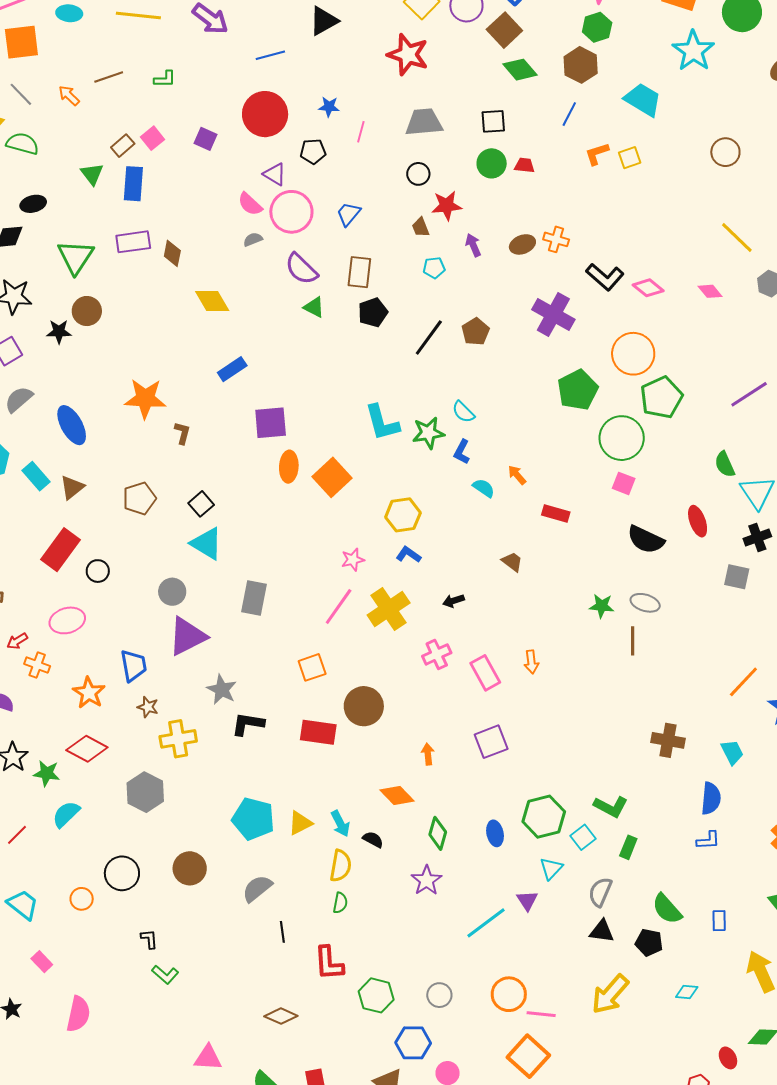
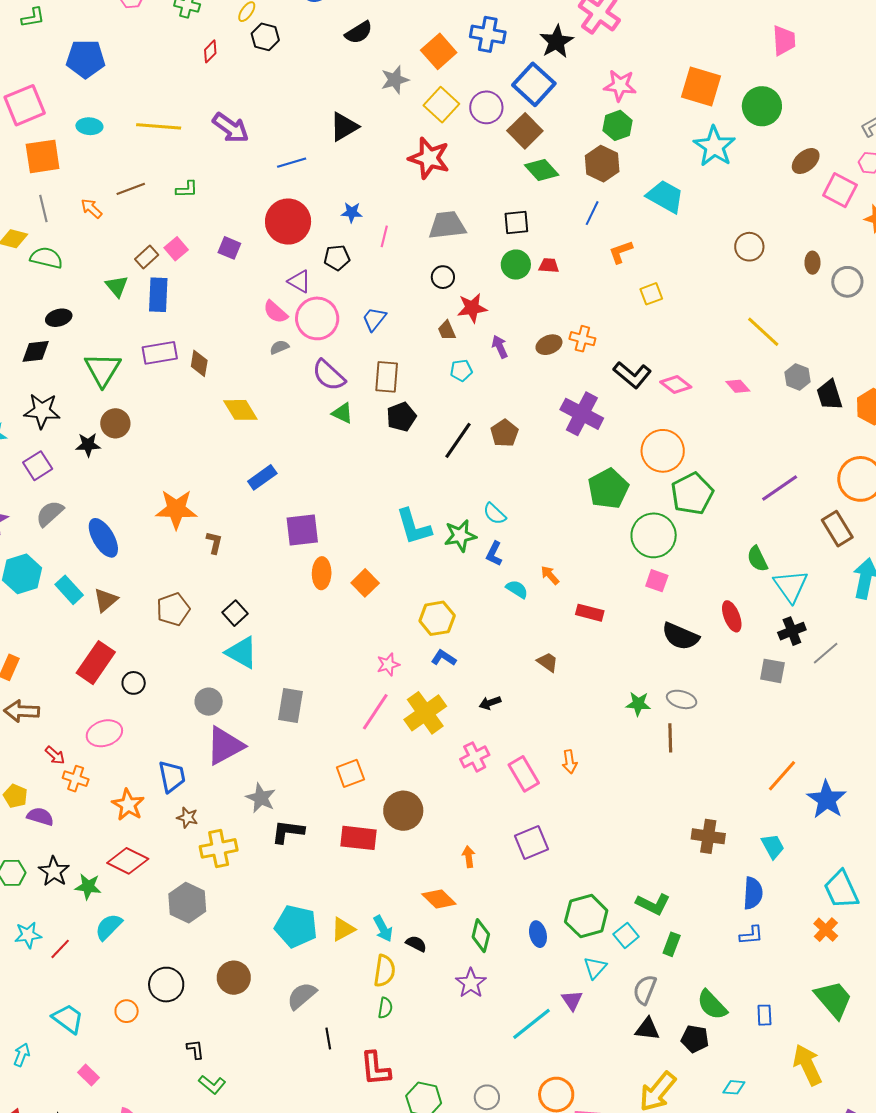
gray line: (21, 94) -> (43, 209), turned 32
yellow square: (630, 158) -> (651, 294), moved
orange square: (332, 477) -> (365, 583), size x0.7
red arrow: (17, 641) -> (55, 755), turned -105

